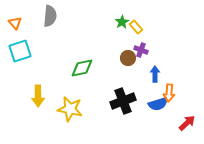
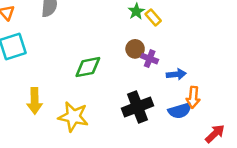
purple cross: (141, 50) -> (150, 59), moved
brown circle: (128, 58) -> (135, 49), moved
blue arrow: (155, 74) -> (176, 74), turned 84

